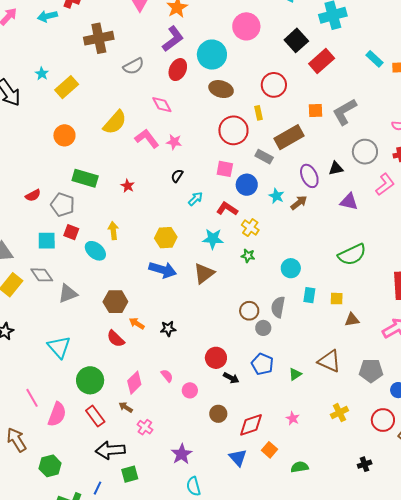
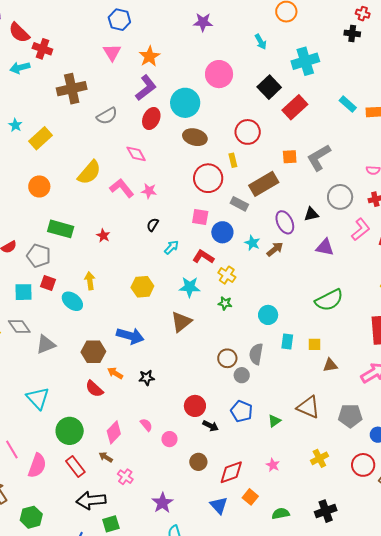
blue arrow: (163, 270) -> (130, 336), moved
black cross: (365, 464) -> (326, 511), moved, size x1.5

